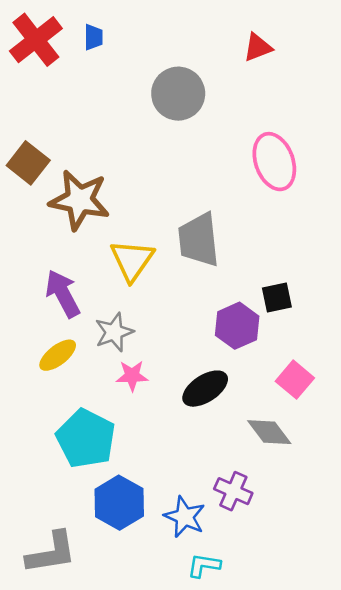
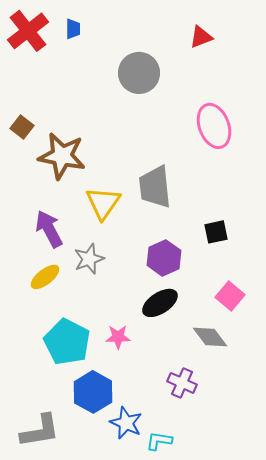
brown square: (28, 163) -> (22, 127), size x0.7
purple hexagon: (237, 326) -> (164, 258), moved
pink star: (132, 376) -> (118, 337), moved
blue star: (185, 517) -> (126, 423), moved

